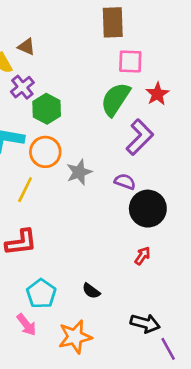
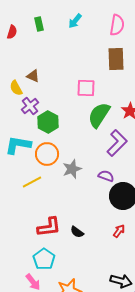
brown rectangle: (113, 22) -> (116, 59), moved
pink square: (130, 62) -> (86, 88), moved
yellow line: (25, 190) -> (32, 182), turned 36
red L-shape: (21, 242) -> (49, 227), moved
black semicircle: (91, 291) -> (77, 232), moved

